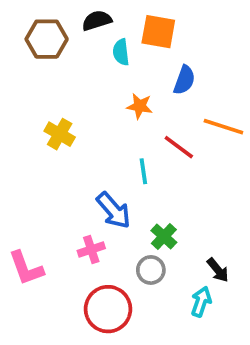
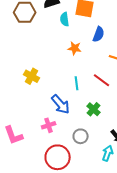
yellow cross: (60, 134) -> (32, 76), moved
red line: (179, 147) -> (102, 80), moved
green cross: (164, 236) -> (94, 109), moved

